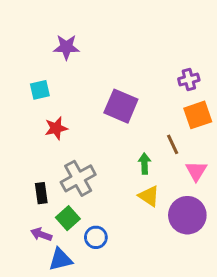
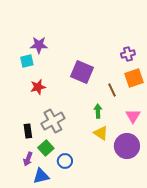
purple star: (66, 47) -> (39, 45), moved
brown line: (173, 144) -> (112, 90), moved
purple arrow: (41, 234) -> (28, 159), turned -88

